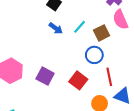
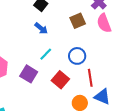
cyan line: (80, 27) -> (46, 54), moved
brown square: (101, 33) -> (78, 21), moved

